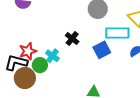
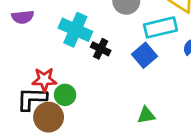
red star: (28, 51) -> (44, 80), turned 30
cyan cross: (52, 56) -> (75, 30), moved, size x1.6

